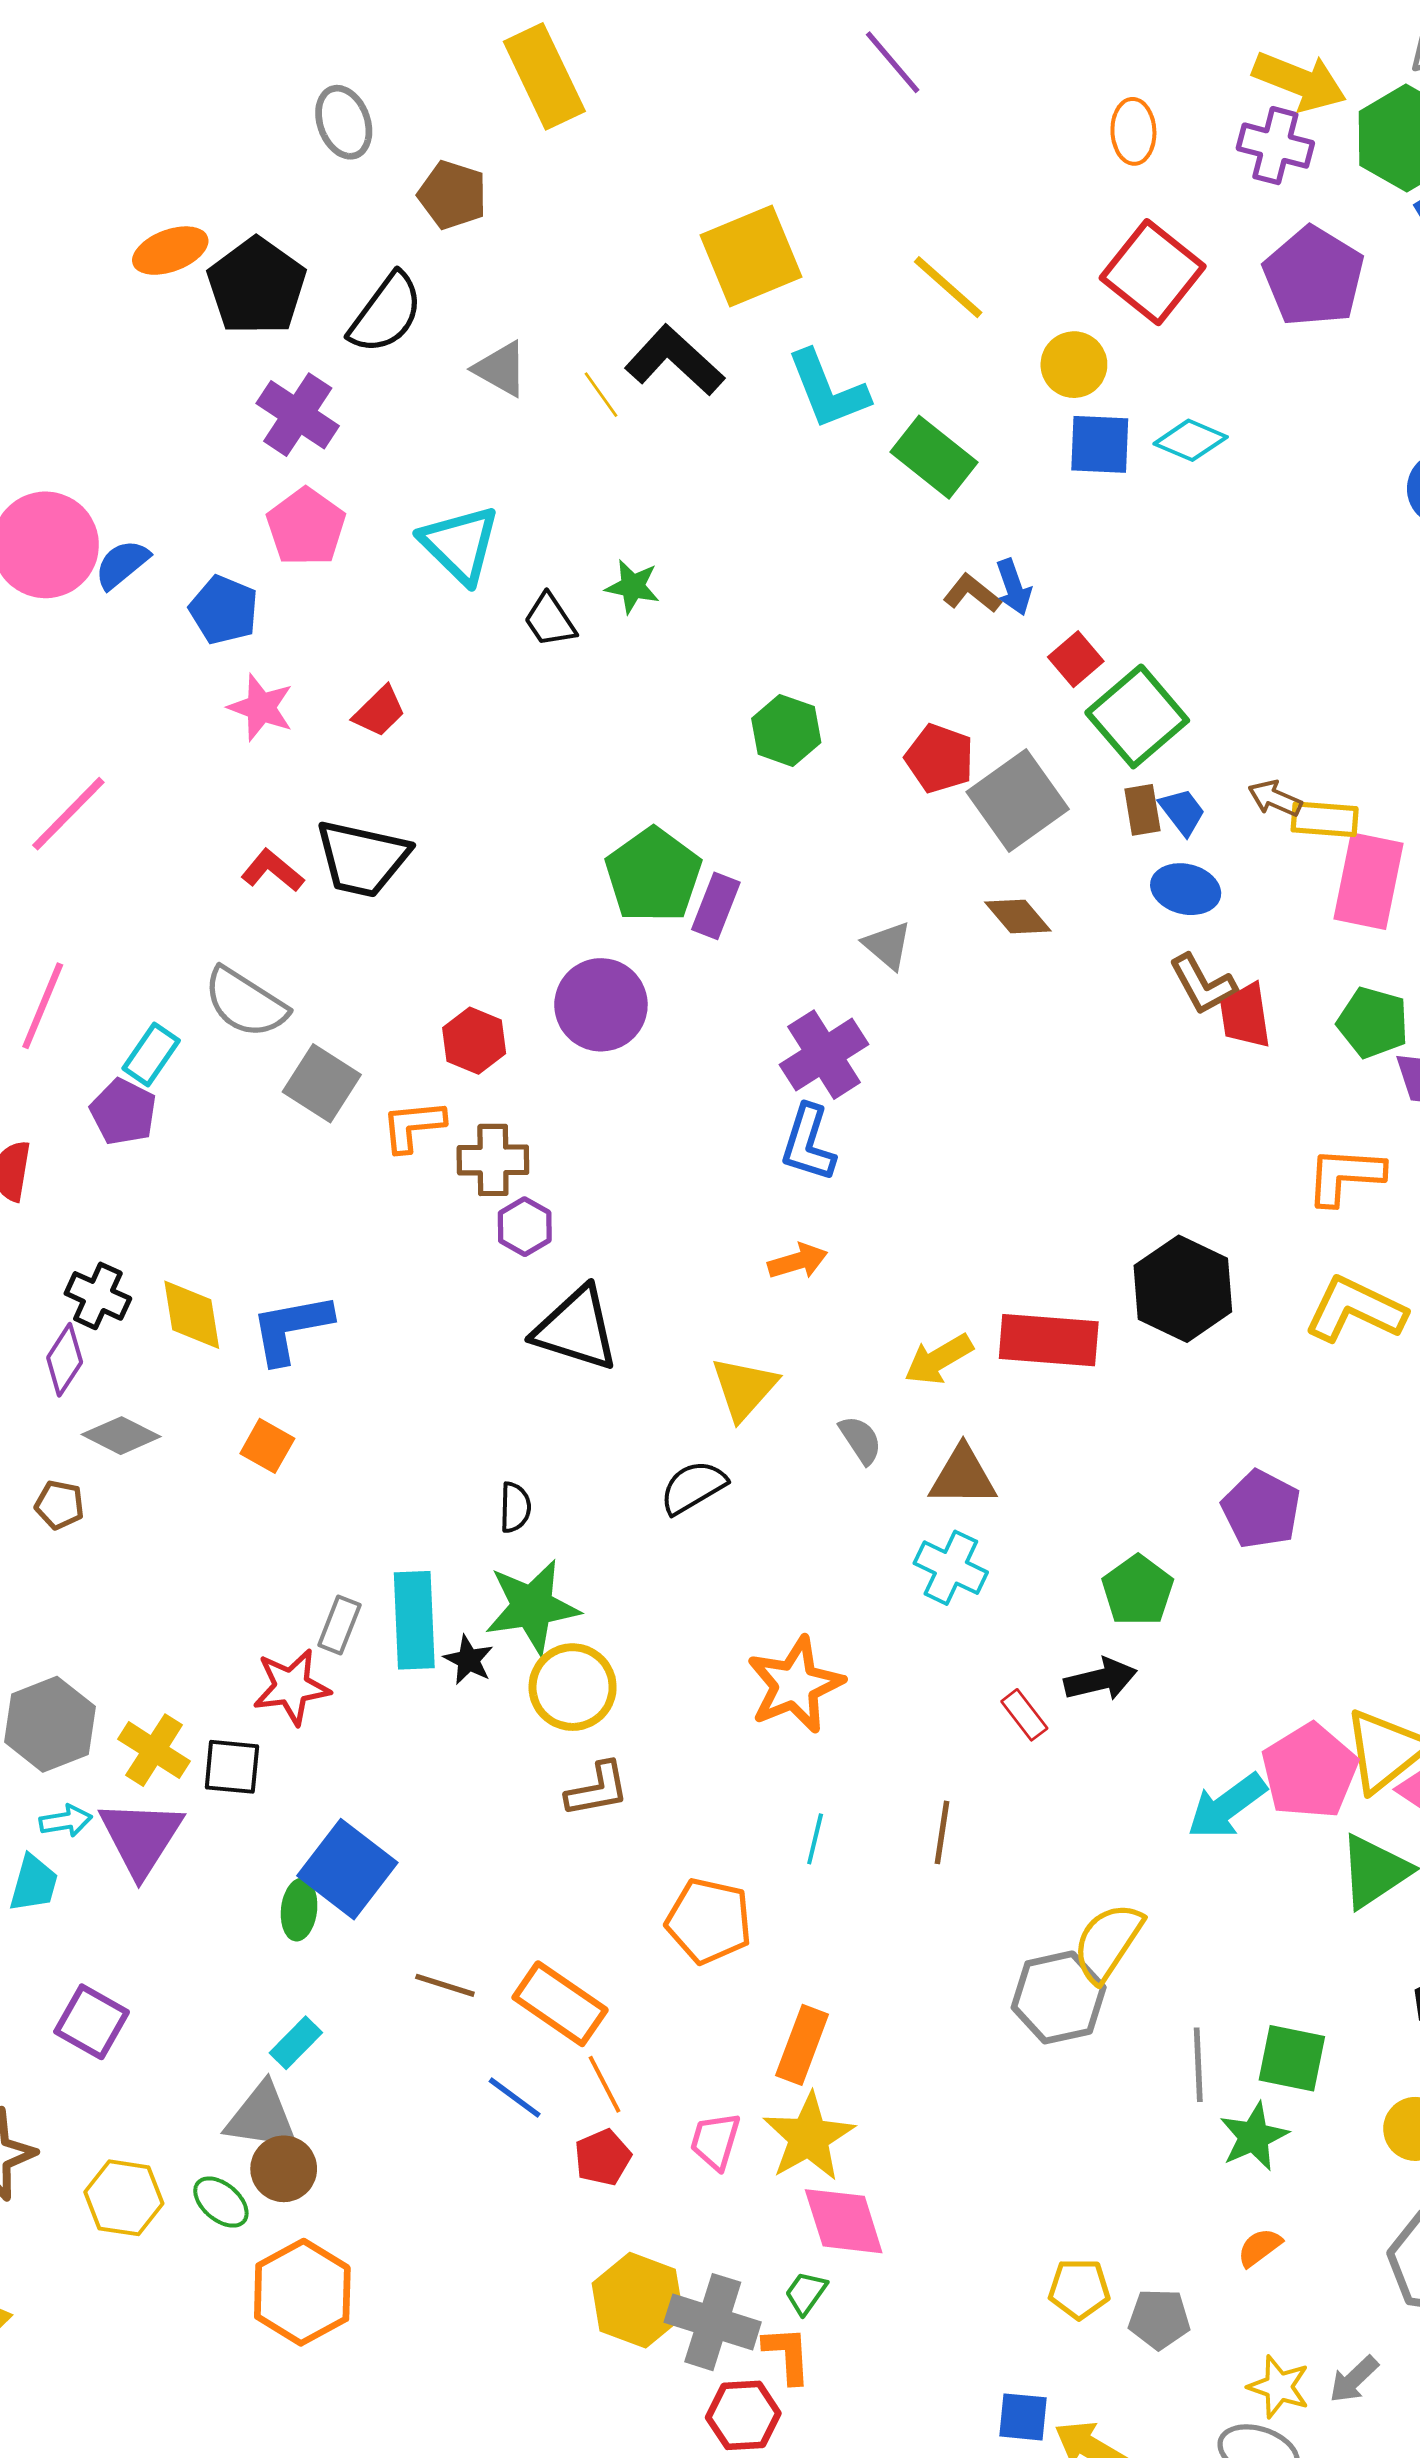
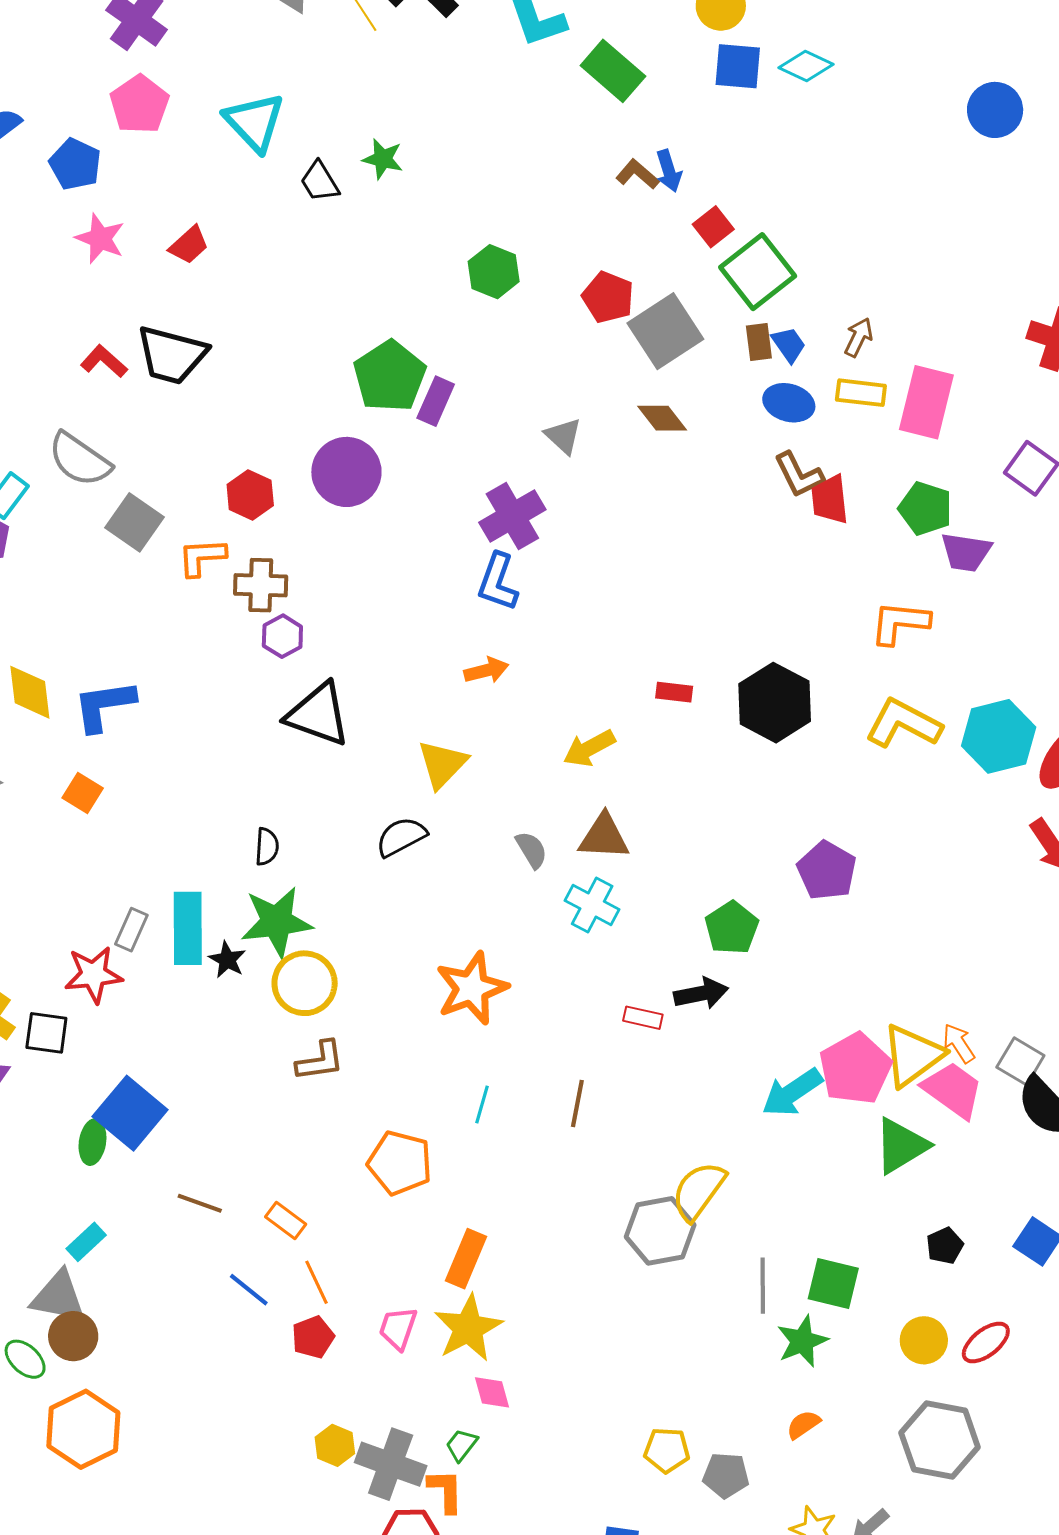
brown arrow: (1275, 798) -> (859, 337), turned 90
yellow rectangle: (1325, 819) -> (861, 393), moved
red rectangle: (1049, 1340) -> (674, 692), moved, size x0.5
gray semicircle: (860, 1440) -> (531, 850), moved
red rectangle: (1024, 1715) -> (643, 1018), turned -42
orange rectangle: (560, 2004) -> (286, 1220), size x0.6
pink diamond: (844, 2221) -> (492, 1392), size x0.6
yellow hexagon: (638, 2300) -> (335, 1445), size x0.6

